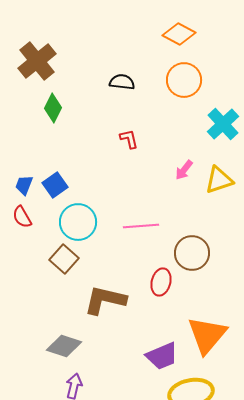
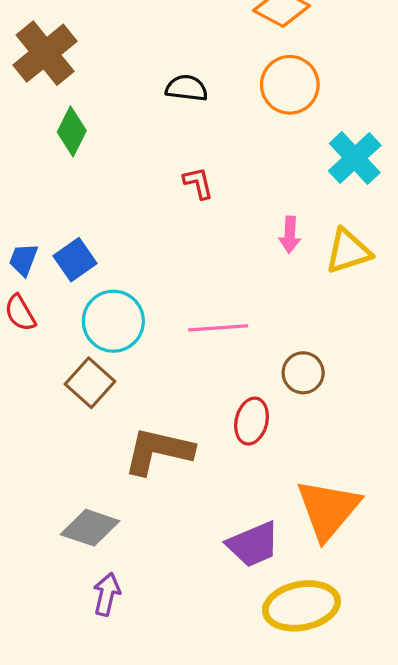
pink arrow: (184, 170) -> (290, 235), turned -35
brown circle: (192, 253) -> (303, 373), size x0.7

